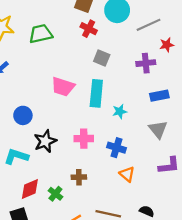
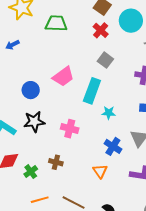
pink trapezoid: (63, 87) -> (63, 77), turned -70
blue circle: (23, 115) -> (31, 90), moved
blue cross: (117, 148) -> (113, 146), moved

